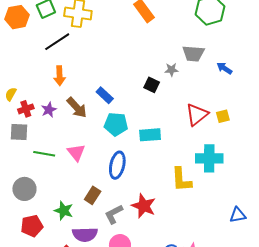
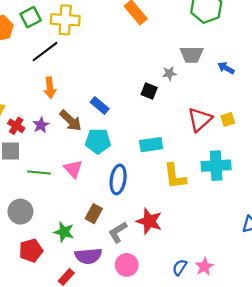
red cross: (26, 109) -> (16, 126), turned -35
cyan pentagon: (116, 124) -> (98, 141), moved
yellow L-shape: (181, 180) -> (175, 176), moved

